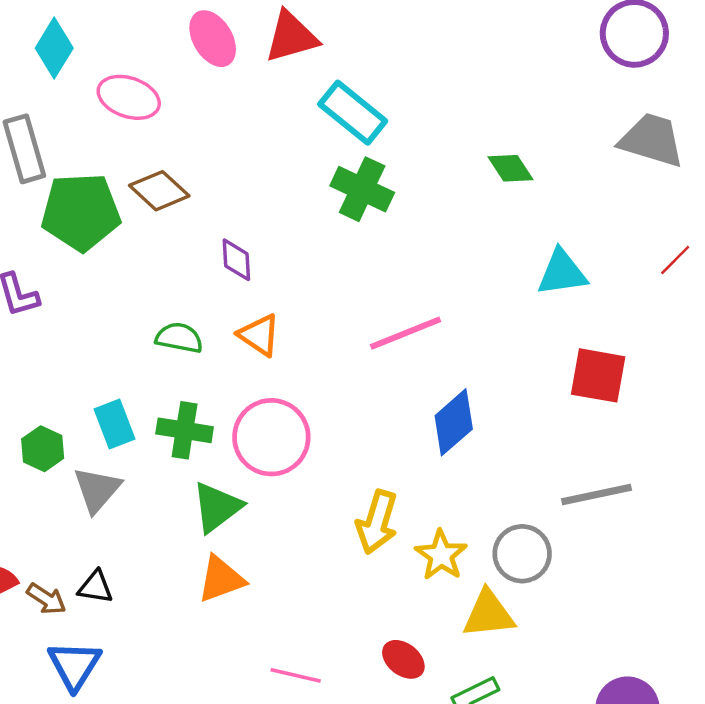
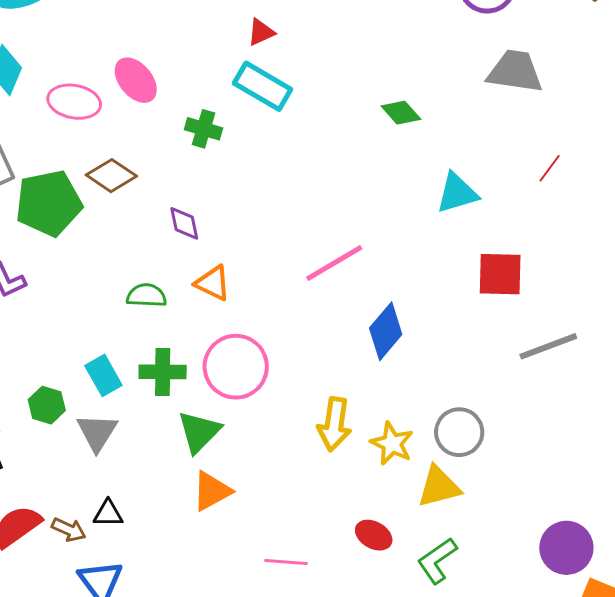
red triangle: (291, 37) -> (261, 32), moved, size x0.6
pink ellipse: (213, 39) -> (136, 80), moved
green cross: (362, 189) -> (204, 129), moved, size x0.7
gray line: (596, 494) -> (548, 346), moved

